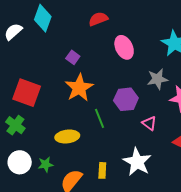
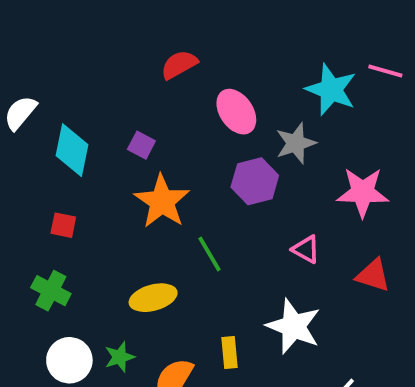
cyan diamond: (43, 18) -> (72, 150), moved
gray star: (157, 79) -> (296, 143), moved
red square: (27, 93) -> (63, 225), size x0.5
purple hexagon: (126, 99) -> (255, 181), moved

